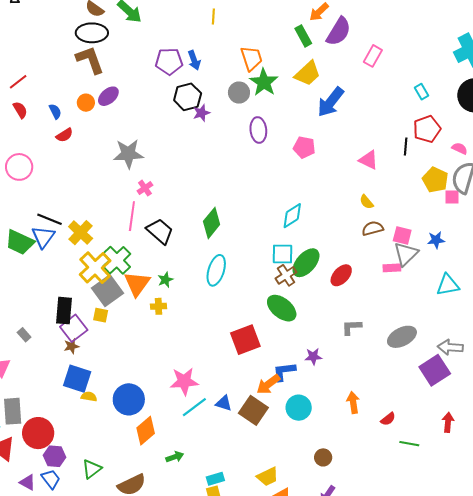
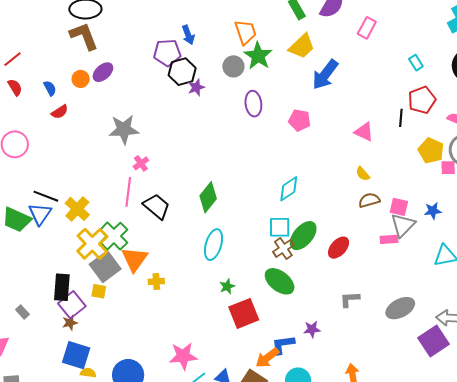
purple pentagon: (169, 61) -> (167, 53), moved
green star: (165, 280) -> (227, 286), moved

